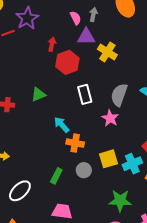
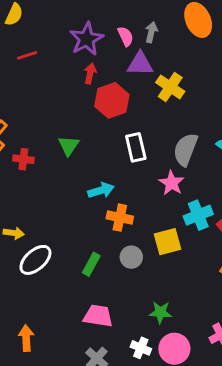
purple star: (27, 18) -> (87, 39), moved
green triangle: (38, 95) -> (69, 146), turned -35
cyan arrow: (62, 125) -> (101, 190), turned 114
cyan cross: (132, 164) -> (198, 215), moved
white ellipse: (20, 191) -> (35, 260), moved
green star: (120, 201) -> (160, 312), moved, size x0.7

